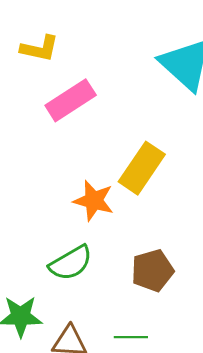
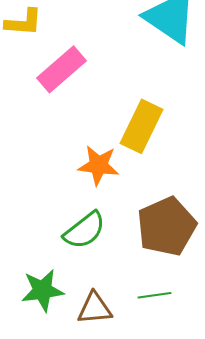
brown pentagon: (152, 271) -> (167, 226), size x1.4

